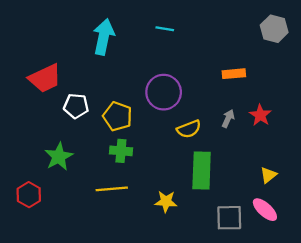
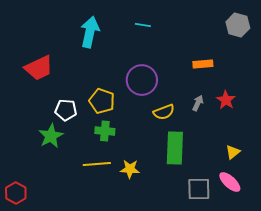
white pentagon: (76, 106) -> (66, 110), moved
red hexagon: (29, 195) -> (16, 193), moved
yellow star: (166, 202) -> (130, 169), moved

